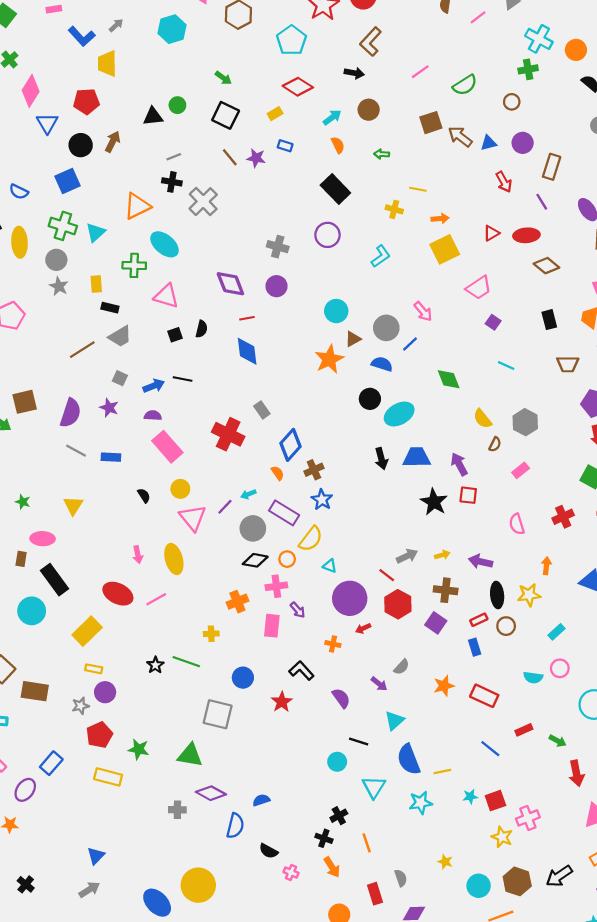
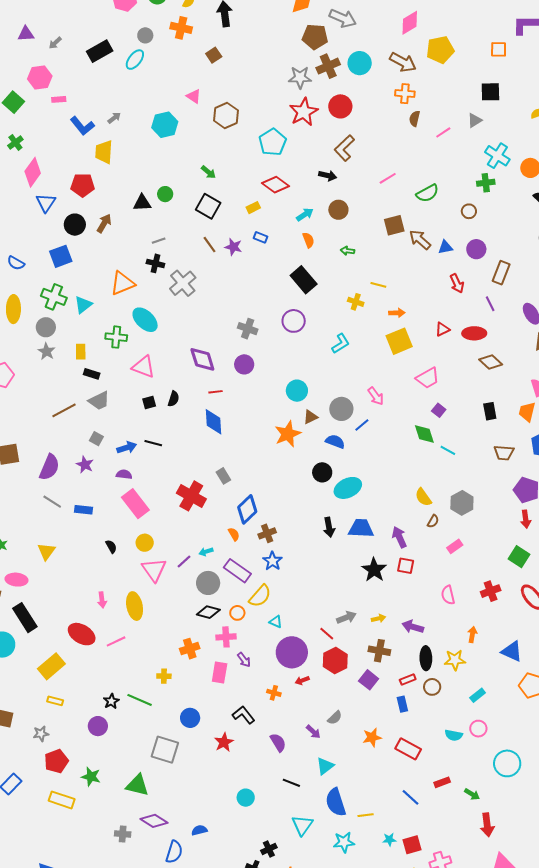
green diamond: (449, 379) -> (424, 434), moved
purple circle: (105, 692) -> (98, 726), moved
cyan circle: (337, 762) -> (246, 798), moved

